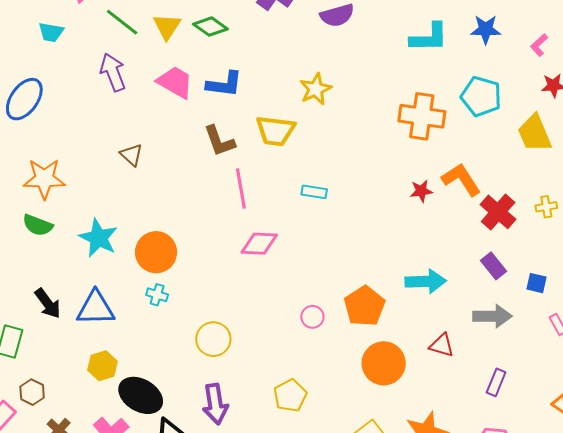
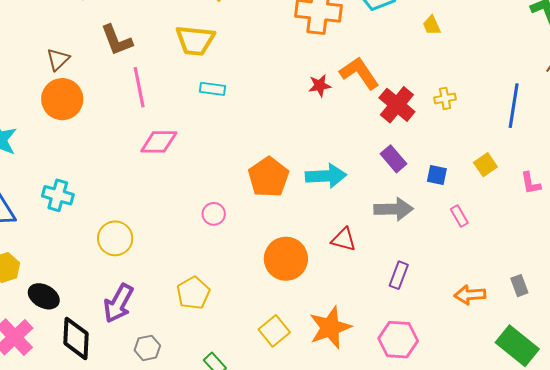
yellow trapezoid: (275, 131) -> (195, 40), moved
yellow trapezoid: (535, 133) -> (432, 25), size x0.5
brown triangle: (132, 155) -> (58, 59), moved, turned 35
orange circle: (156, 252) -> (62, 99), moved
cyan cross: (157, 295) -> (58, 195), size x1.4
orange pentagon: (365, 306) -> (268, 177), moved
black ellipse: (141, 395) -> (44, 296), size x0.7
purple arrow: (215, 404) -> (118, 303), turned 39

